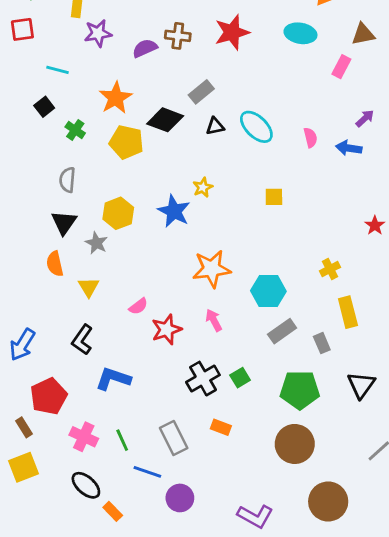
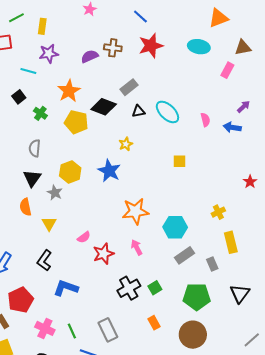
purple star: (98, 33) -> (49, 53), moved
yellow star: (203, 187) -> (126, 144), moved
orange rectangle: (221, 427) -> (154, 323), moved, turned 40

